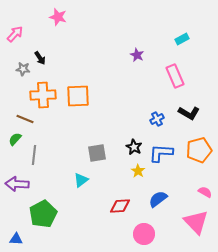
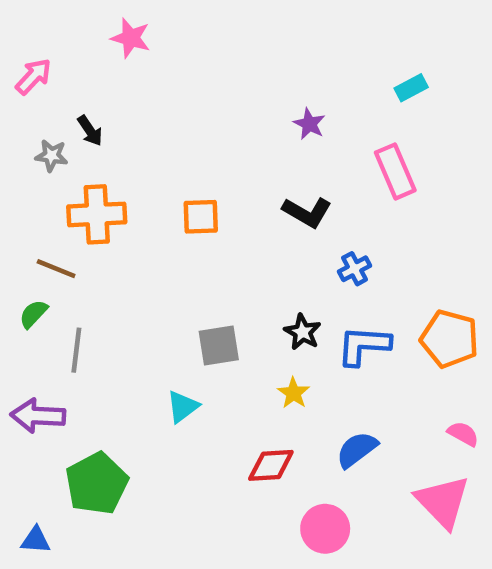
orange square: (78, 96) -> (201, 217), moved, size x0.7
black L-shape: (189, 113) -> (307, 212), moved
orange pentagon: (199, 150) -> (450, 339), turned 30
yellow star: (138, 171) -> (293, 393), moved

